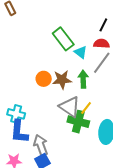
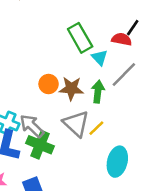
red semicircle: (101, 44) -> (122, 39), moved
green cross: (78, 122) -> (40, 145), moved
gray arrow: (41, 145) -> (32, 126), moved, turned -35

